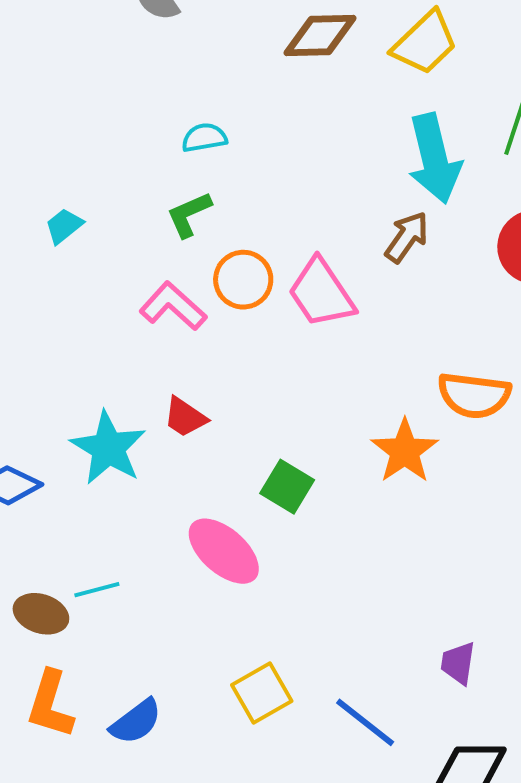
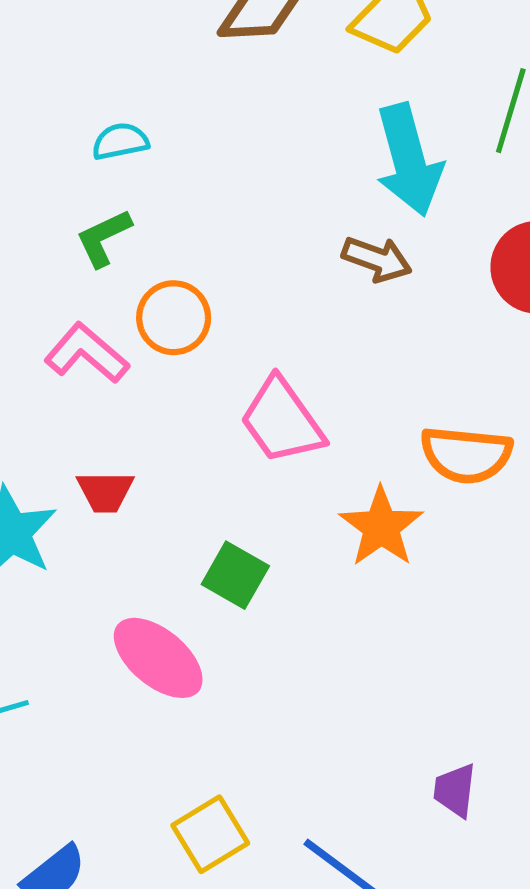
brown arrow: (407, 237) -> (377, 259), turned 76
pink trapezoid: (321, 293) -> (282, 421), moved
red trapezoid: (185, 417) -> (105, 492), turned -33

